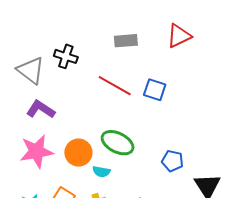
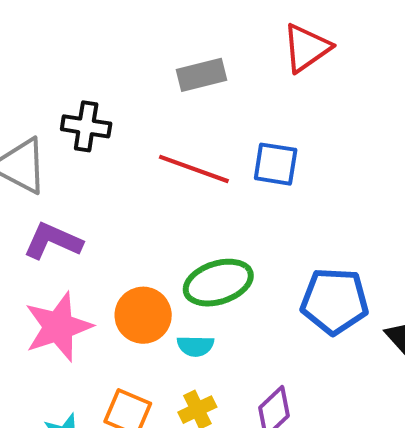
green ellipse: (118, 143) -> (218, 283), turned -36
blue pentagon: (172, 161) -> (335, 301), size x1.5

